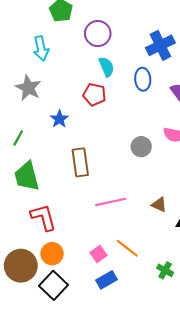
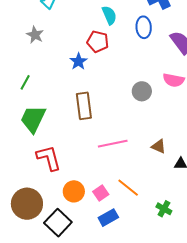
gray star: (28, 88) -> (35, 35), size x0.7
blue star: (59, 119) -> (78, 61), moved
green trapezoid: (27, 176) -> (33, 119), turned 40
orange circle: (52, 254) -> (74, 191), moved

